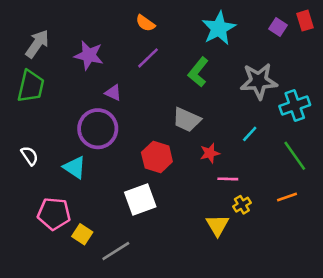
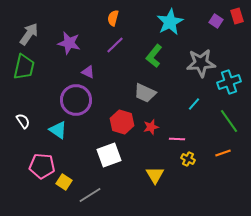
orange semicircle: (145, 23) -> (113, 18), turned 70
red star: (210, 153) -> (151, 127), moved
yellow cross: (242, 205) -> (188, 159), turned -32
yellow triangle: (218, 225) -> (155, 175), moved

